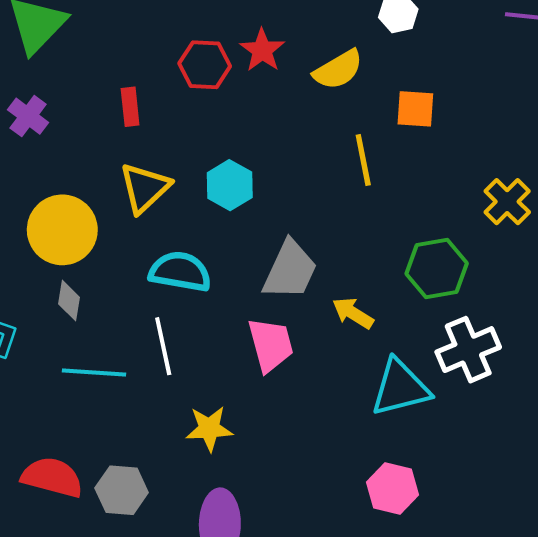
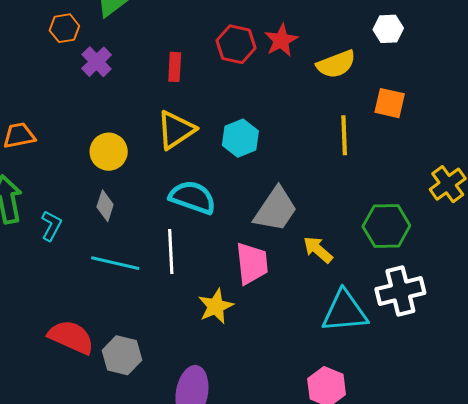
yellow circle: (62, 230) -> (109, 152), size x0.7
yellow star: (209, 429) -> (216, 306), moved, turned -30

